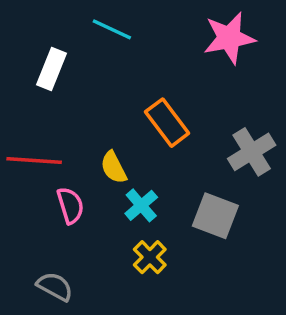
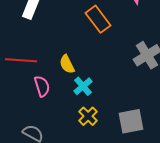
orange rectangle: (167, 123) -> (98, 19), moved
gray square: (215, 216) -> (131, 121), moved, turned -32

